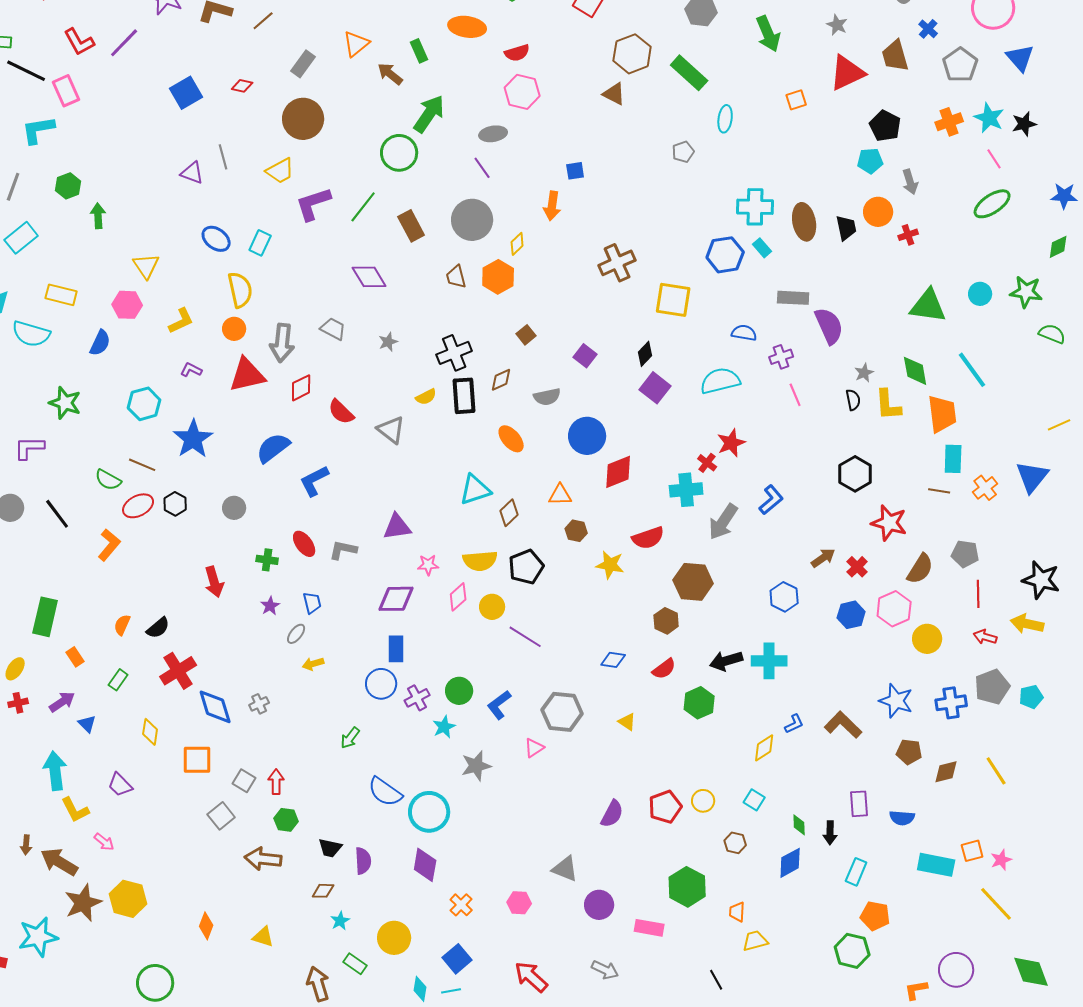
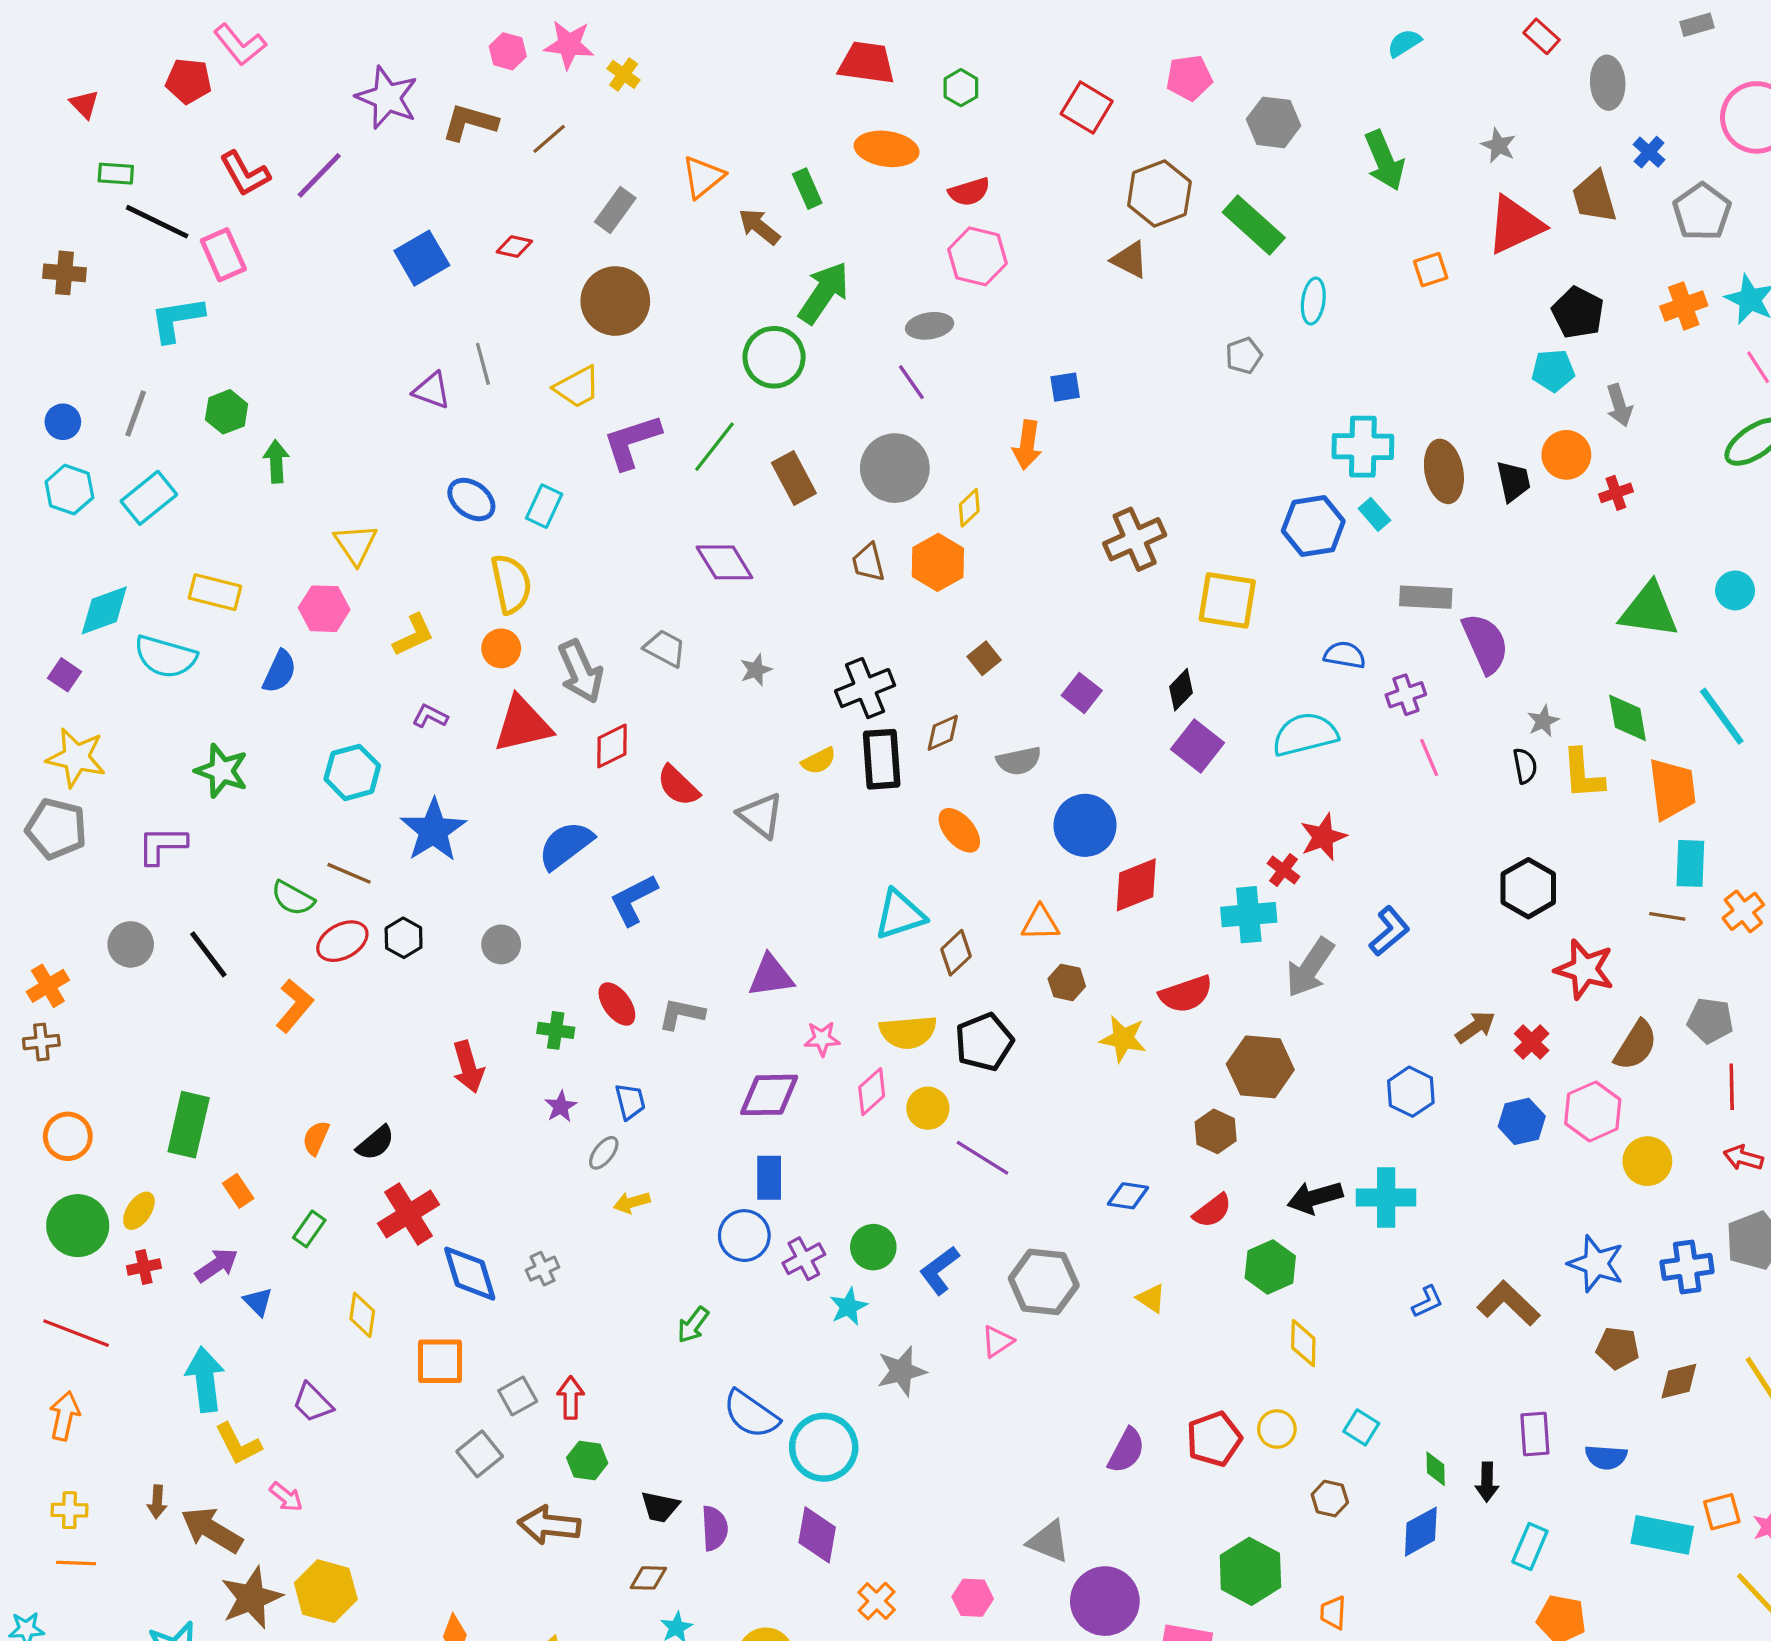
gray arrow: (282, 343) -> (581, 672), turned -30
yellow diamond: (764, 748) -> (1303, 1343), moved, turned -56
gray square: (244, 781) -> (518, 1396), turned 30
purple circle: (599, 905) -> (1105, 1601), size x1.4

